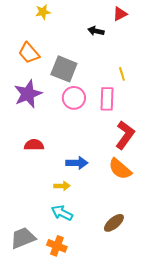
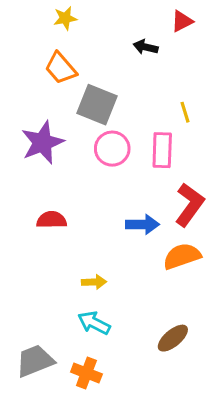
orange trapezoid: (29, 53) -> (61, 68), moved
blue arrow: (77, 163) -> (143, 224), moved
orange semicircle: (120, 169) -> (182, 256), turned 120

